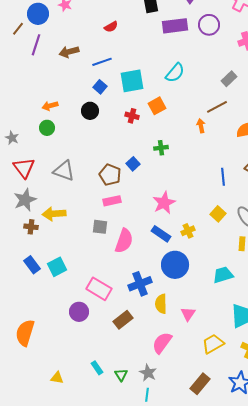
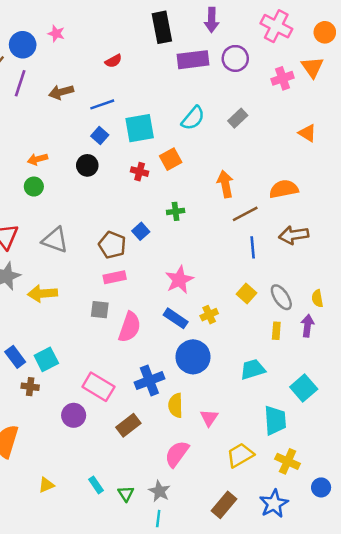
gray rectangle: (229, 79) -> (238, 118), moved
brown line: (217, 107) -> (245, 214), moved
orange arrow: (201, 126) -> (225, 184), size x1.5
brown cross: (31, 227) -> (30, 387), moved
yellow triangle: (57, 378) -> (46, 485), moved, turned -32

